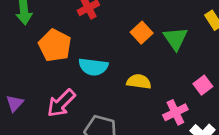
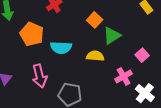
green triangle: (175, 39) -> (112, 36), moved, turned 36
pink arrow: (61, 103) -> (39, 76), turned -55

